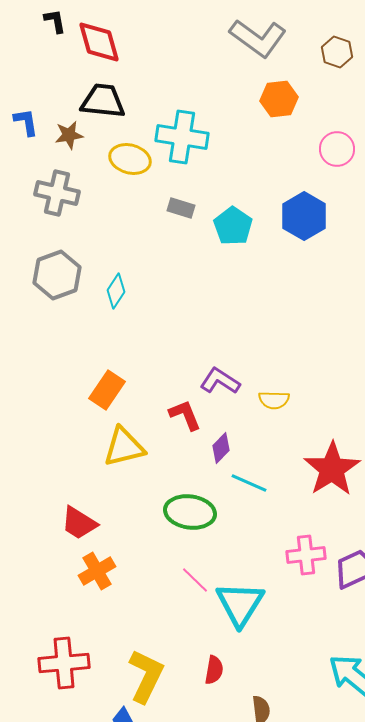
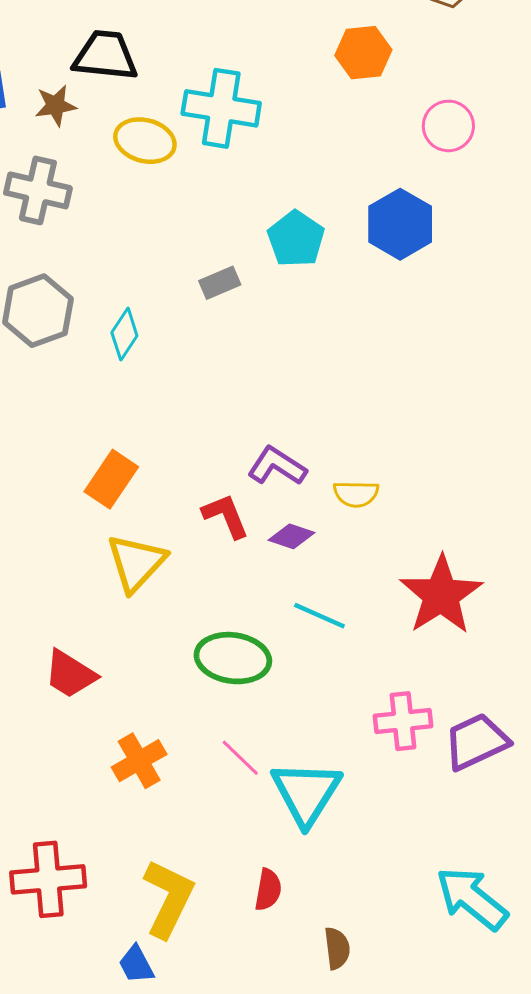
gray rectangle: (181, 208) -> (220, 283), moved, turned -40
yellow triangle: (124, 447) -> (136, 563), turned -33
purple diamond: (221, 448) -> (292, 536), moved, turned 64
orange cross: (97, 571) -> (139, 761), moved

